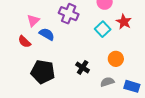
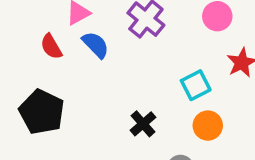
cyan square: (103, 29) -> (196, 85), moved
black pentagon: (43, 72) -> (42, 112), moved

